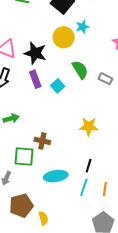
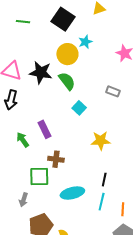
green semicircle: (80, 70) -> (67, 81), moved
purple rectangle: (35, 79) -> (45, 129), moved
cyan square: (58, 86) -> (79, 108), moved
green arrow: (11, 118) -> (23, 140), turned -105
orange line: (105, 189) -> (123, 209), moved

